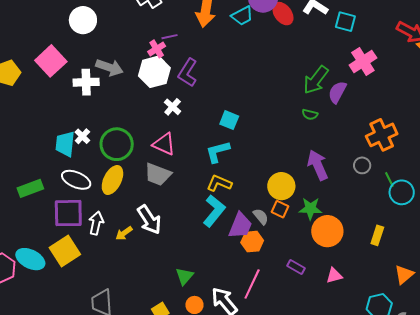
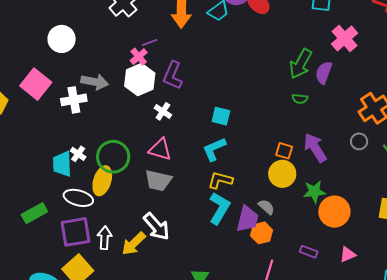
yellow ellipse: (112, 180) -> (102, 181), moved
orange square: (280, 209) -> (284, 151), moved
yellow arrow: (124, 233) -> (134, 244), size x1.5

